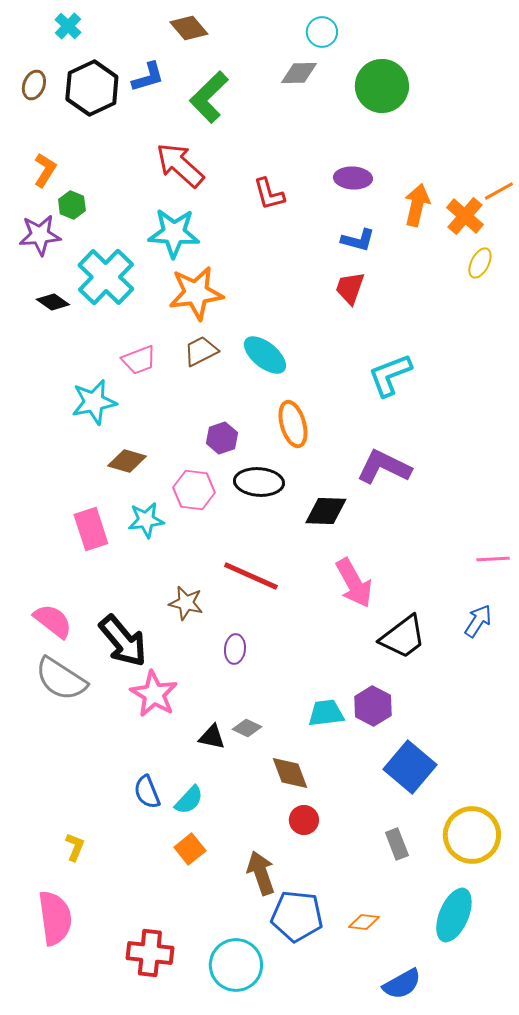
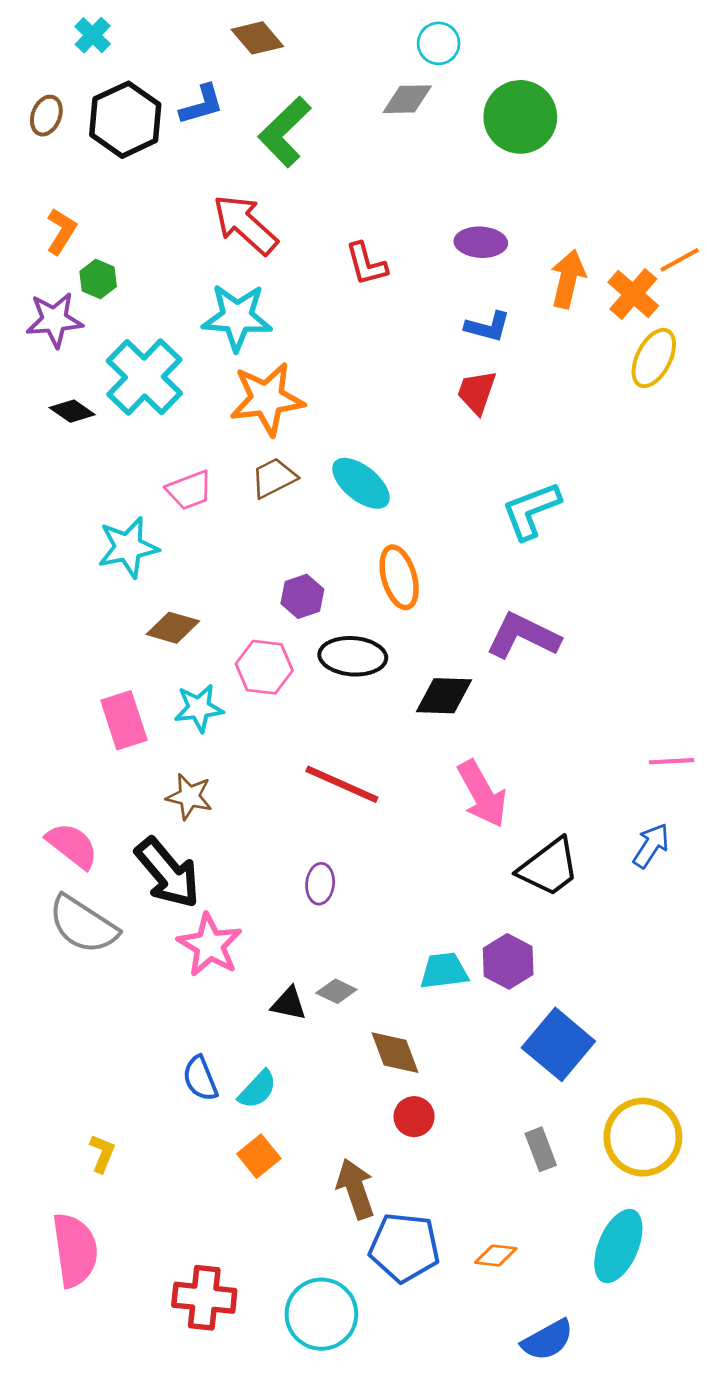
yellow ellipse: (480, 263) -> (654, 358), size x1.4
brown star: (186, 603) -> (189, 797), moved

